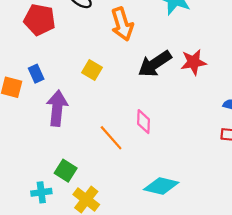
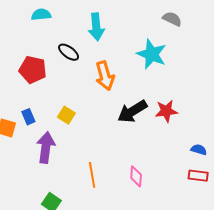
yellow square: (92, 70) -> (66, 115), moved
pink diamond: (143, 122) -> (136, 176), moved
orange line: (111, 138) -> (92, 175), turned 30

